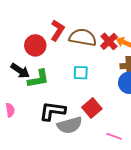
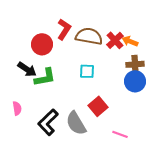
black L-shape: (52, 111) -> (48, 122), moved, turned -52
gray semicircle: (70, 125) -> (76, 123), turned 75

